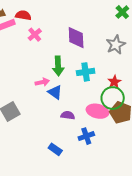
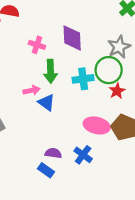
pink cross: (35, 35) -> (37, 45), moved, turned -32
green circle: (113, 98) -> (109, 70), moved
purple semicircle: (68, 115) -> (53, 153), moved
blue cross: (86, 136) -> (83, 155), turned -35

